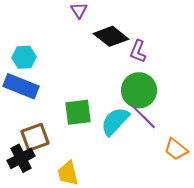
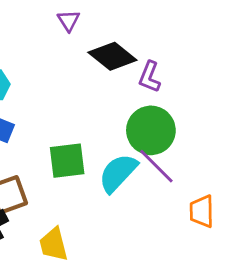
orange trapezoid: (176, 149) -> (202, 211), turned 50

